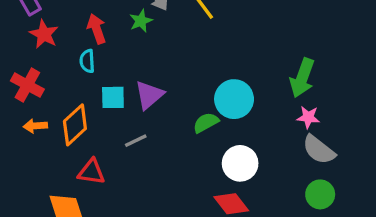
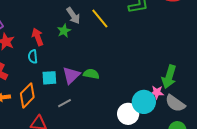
green arrow: (302, 78) -> (169, 77), moved
cyan circle: (234, 99) -> (144, 102), moved
pink star: (308, 117) -> (157, 92), moved
green semicircle: (206, 123) -> (91, 74), moved, turned 42

